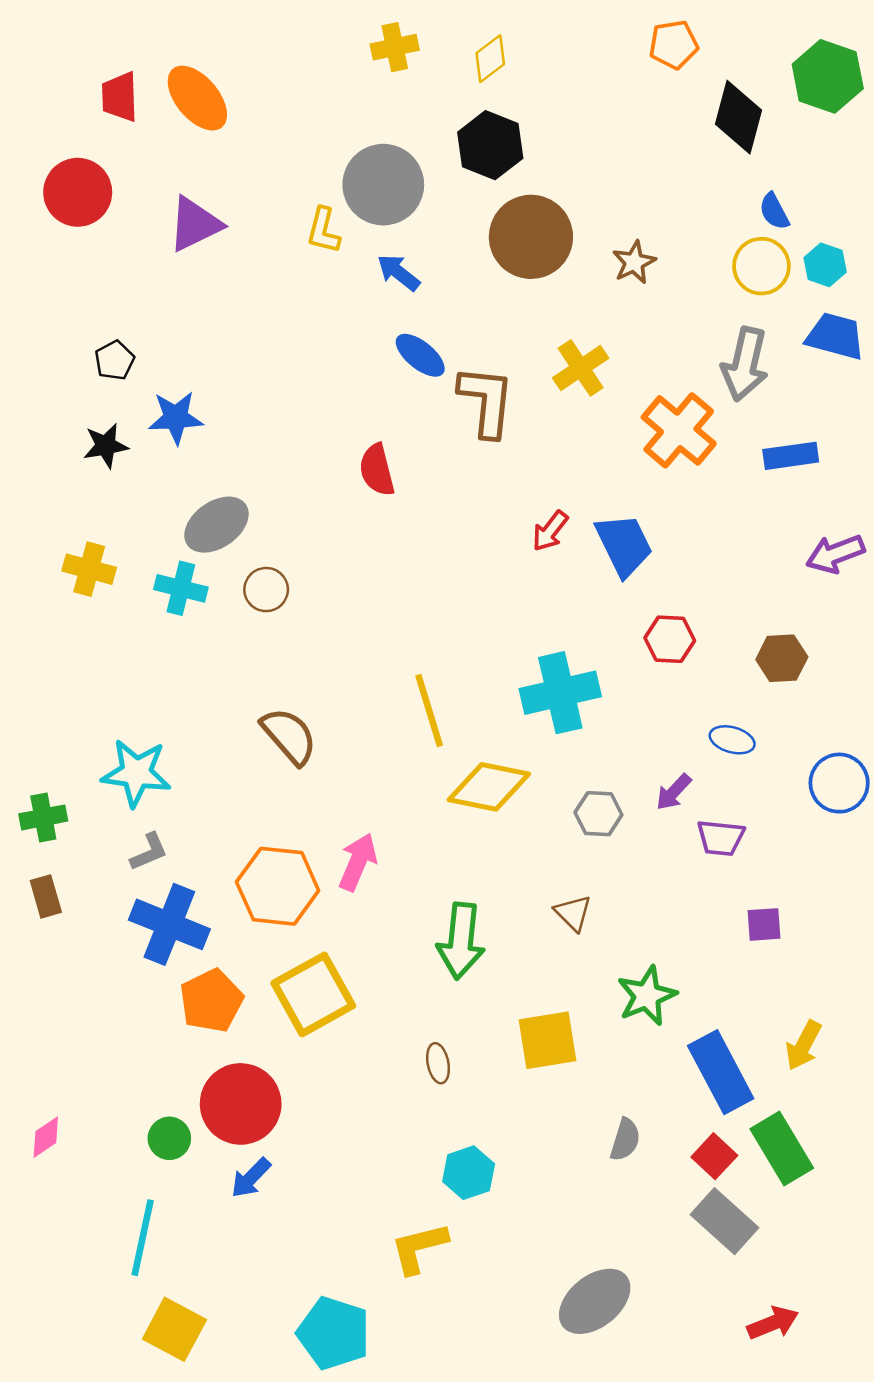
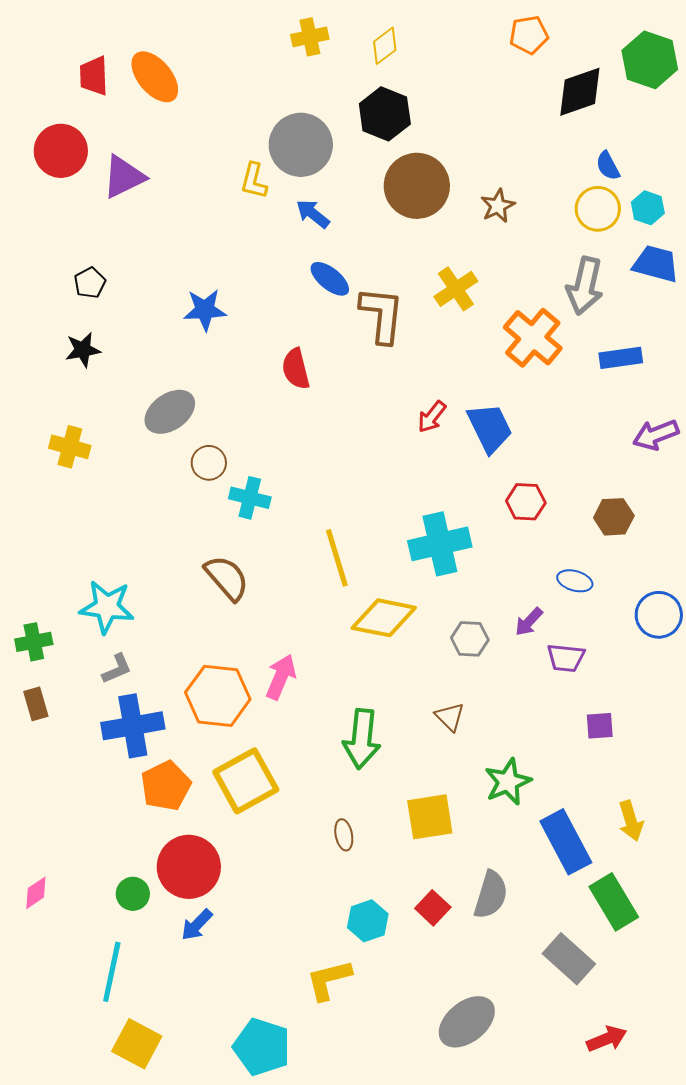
black diamond: (739, 117) -> (580, 92), turned 56
purple triangle: (195, 224) -> (124, 177), moved
blue star: (176, 418) -> (205, 310), moved
cyan cross: (181, 588) -> (250, 498), moved
blue cross: (169, 924) -> (133, 726), turned -32
yellow arrow: (803, 1045) -> (631, 821), turned -45
gray semicircle: (625, 1140) -> (491, 895), size x1.4
red square: (714, 1156) -> (433, 908), moved

